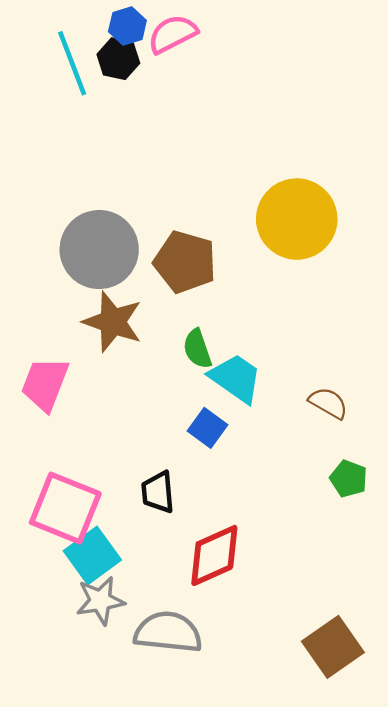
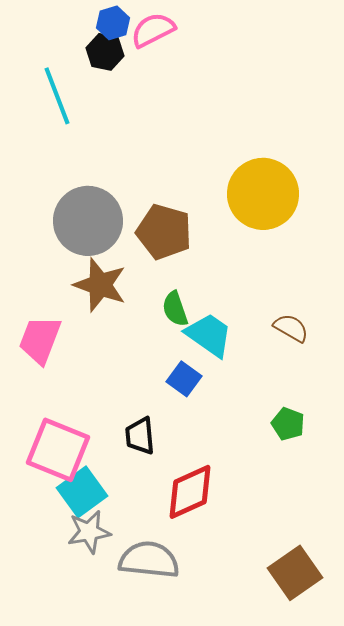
cyan line: (72, 63) -> (57, 96), moved
brown semicircle: (328, 403) -> (291, 328), moved
green pentagon: (349, 479) -> (288, 424), moved

